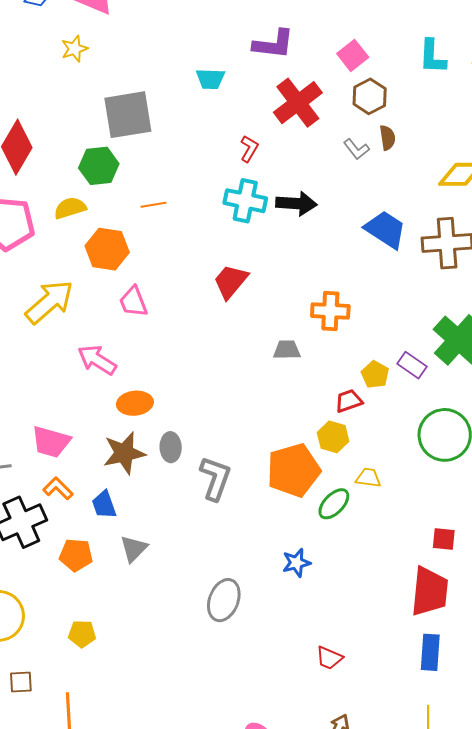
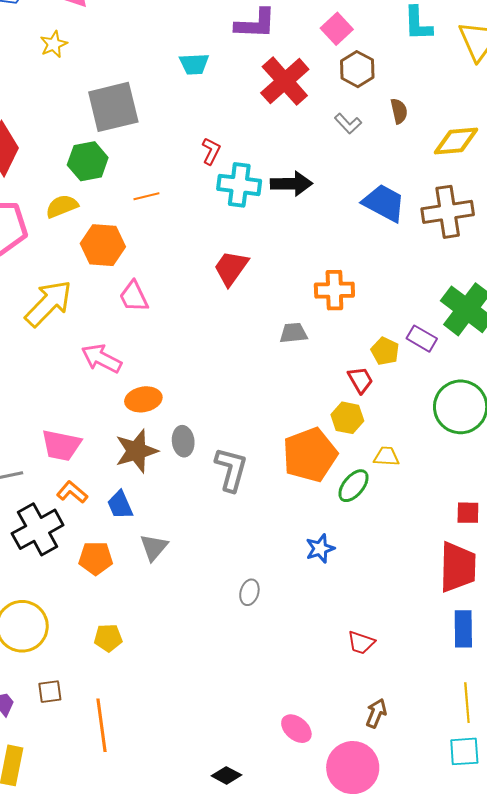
brown semicircle: (387, 138) -> (399, 111), moved
red L-shape: (249, 149) -> (211, 151), moved
red trapezoid: (349, 401) -> (360, 380), turned 84
gray ellipse: (224, 600) -> (249, 592), size x0.6

